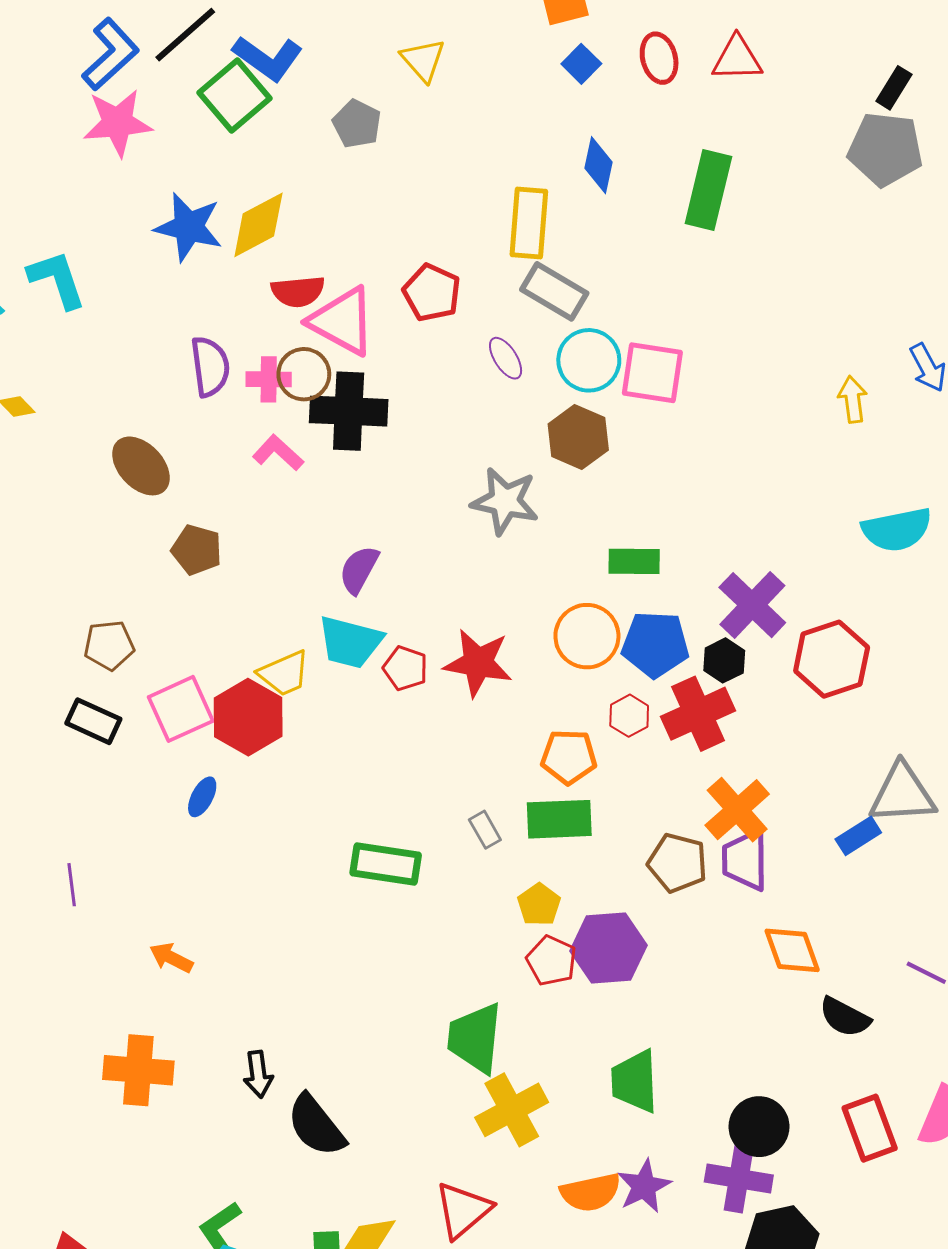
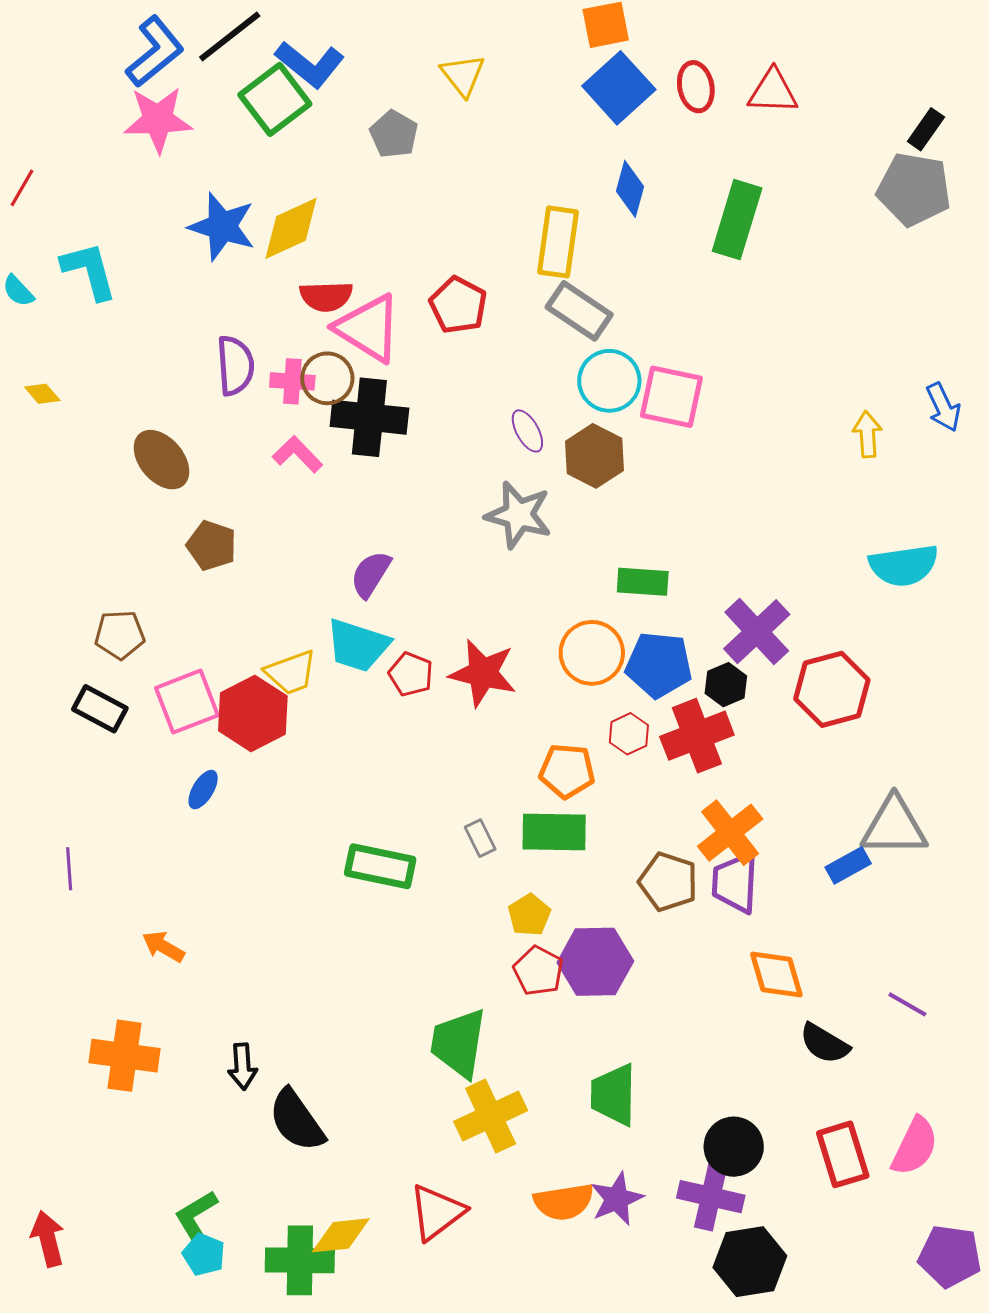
blue square: (581, 64) -> (619, 88), size x1.8
purple ellipse: (506, 358) -> (527, 431), moved

